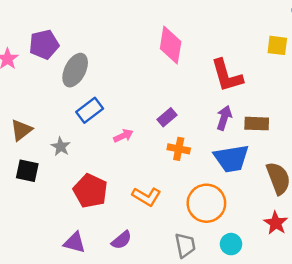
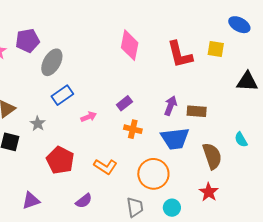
red L-shape: (227, 76) -> (180, 54), moved
purple triangle: (75, 243) -> (31, 201), moved, turned -36

